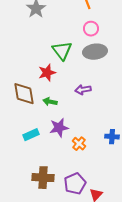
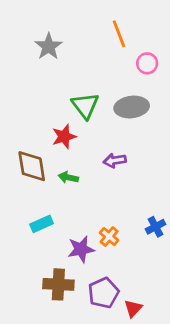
pink circle: (91, 29) -> (147, 63), moved
purple star: (59, 128) -> (81, 249), moved
blue cross: (112, 137) -> (156, 227), turned -32

